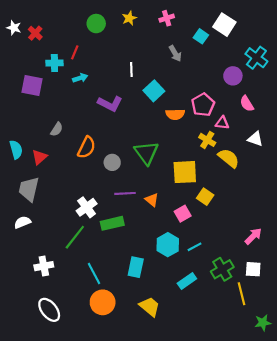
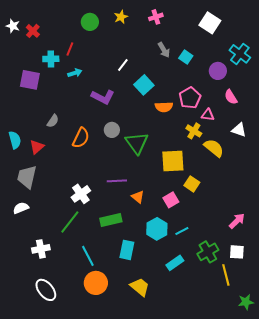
cyan square: (201, 36) -> (186, 57), moved
white line: (131, 69) -> (123, 65), turned 40
gray circle: (112, 162) -> (112, 130), moved
orange triangle: (152, 200) -> (138, 197), moved
green rectangle: (112, 223) -> (111, 220), moved

